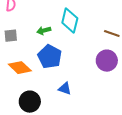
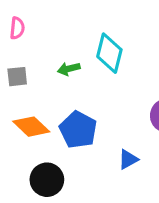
blue pentagon: (50, 57) -> (78, 130), moved
blue triangle: (65, 89) -> (128, 159), moved, turned -48

